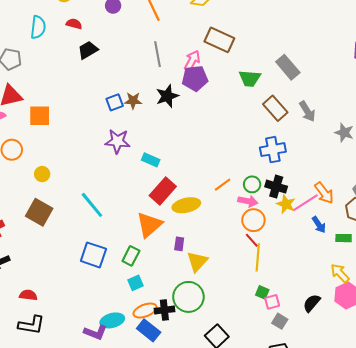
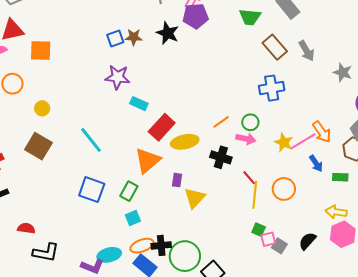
black star: (167, 96) -> (168, 33), turned -30
cyan rectangle: (151, 160) -> (139, 104), moved
black cross: (276, 187) -> (221, 157), moved
orange circle: (253, 220) -> (284, 189), moved
yellow arrow: (340, 273) -> (336, 212), turned -40
green circle: (188, 297) -> (185, 256), moved
gray square: (280, 321) -> (279, 246), moved
black L-shape: (31, 325) -> (46, 252), moved

